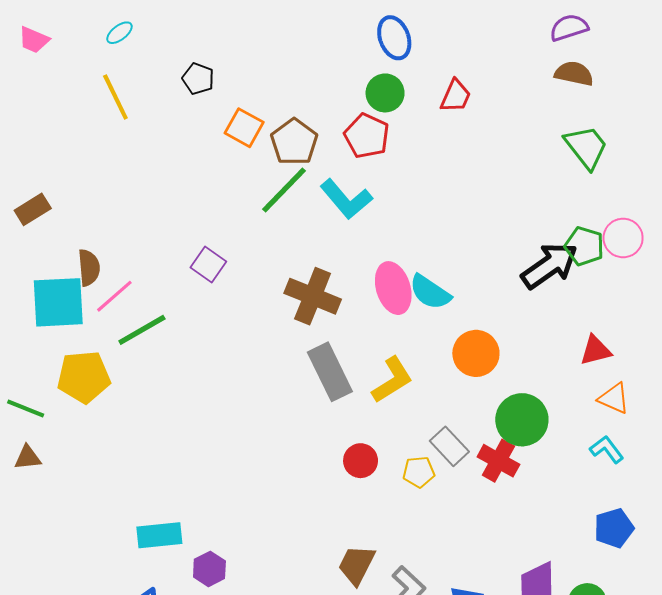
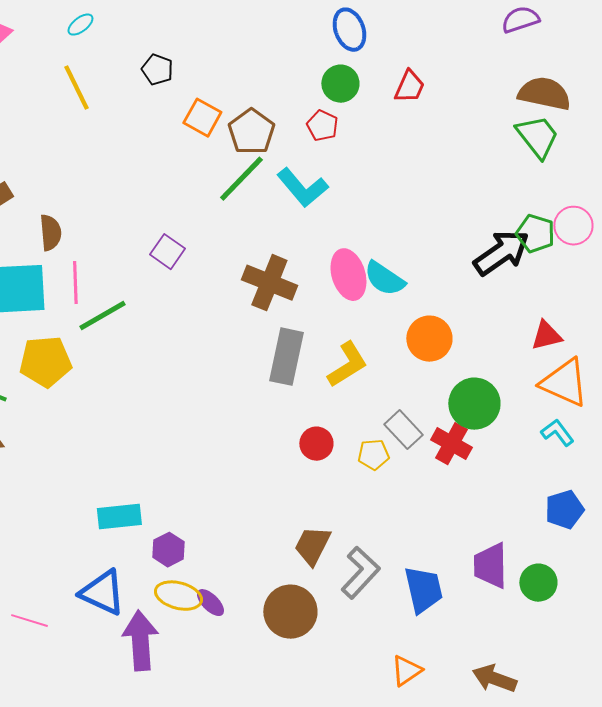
brown semicircle: (574, 74) -> (544, 94), moved, size x1.4
red pentagon: (367, 136) -> (322, 126), size x0.7
brown semicircle: (89, 268) -> (50, 233), moved
pink line: (114, 296) -> (75, 283), turned -51
gray rectangle: (330, 372) -> (286, 357), turned 38
orange triangle: (614, 398) -> (564, 383), size x1.6

